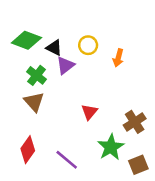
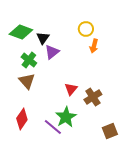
yellow circle: (88, 45) -> (86, 29), moved
black triangle: (54, 48) -> (43, 38), turned 40
brown cross: (135, 122) -> (93, 97), moved
green star: (111, 147) -> (66, 117), moved

